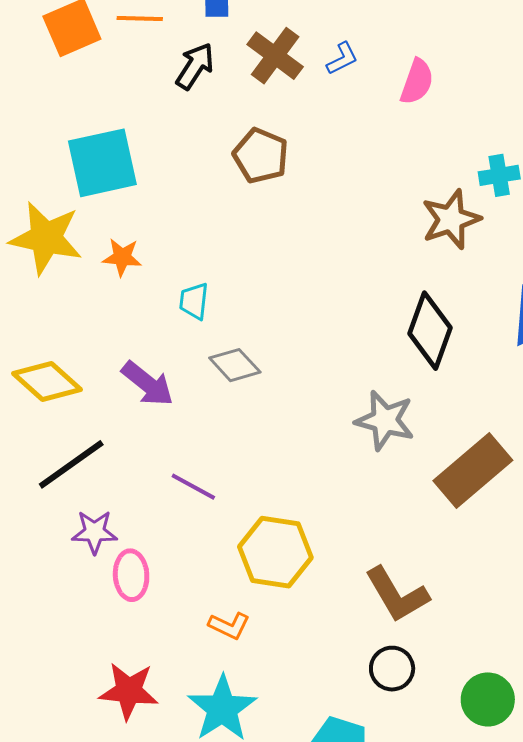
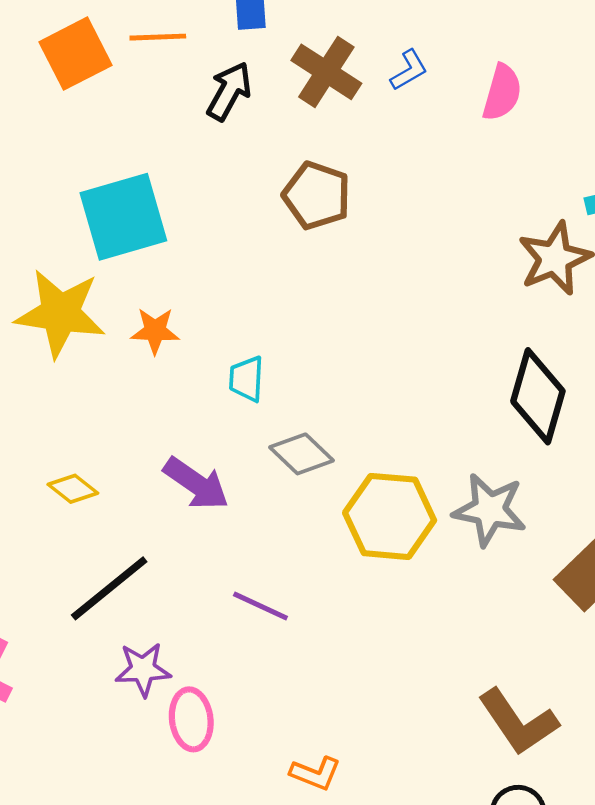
yellow diamond: (47, 381) -> (73, 489), size x0.6
yellow hexagon: (275, 552) -> (390, 516), moved

